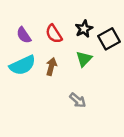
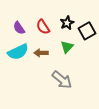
brown arrow: (51, 66) -> (41, 53), turned -104
gray arrow: (78, 100) -> (62, 80), size x1.5

